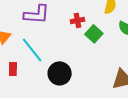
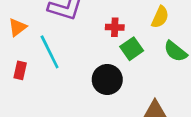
black circle: (60, 73) -> (107, 79), moved

